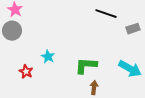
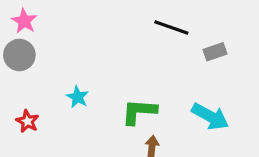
red star: (26, 72) -> (27, 121), moved

